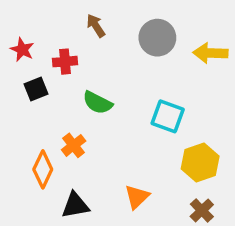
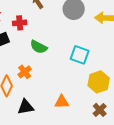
orange triangle: (137, 197) -> (62, 102), turned 42

